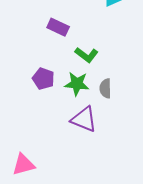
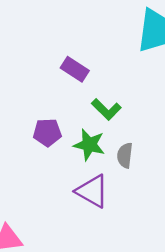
purple pentagon: (43, 79) -> (47, 132), turned -30

